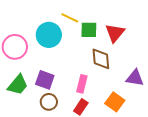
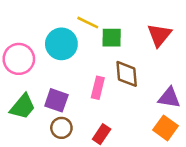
red triangle: (115, 33) -> (159, 35), moved
pink rectangle: (82, 84) -> (98, 88), moved
orange square: (115, 102) -> (166, 128), moved

